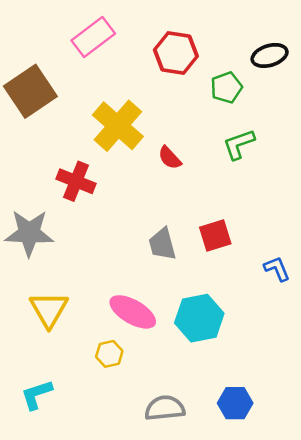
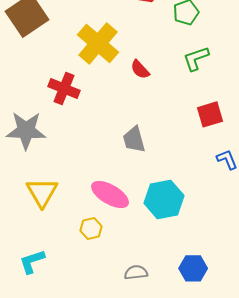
red square: (215, 235) -> (210, 114), moved
gray semicircle: (165, 408) -> (136, 272), size x0.7

